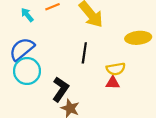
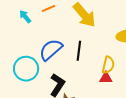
blue semicircle: (22, 49) -> (51, 50), moved
yellow semicircle: (116, 69) -> (108, 65), turned -66

